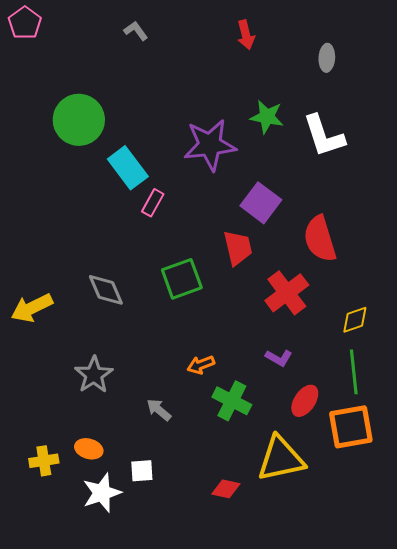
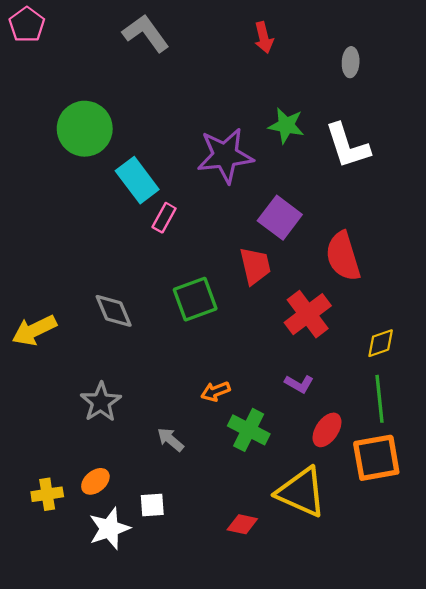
gray L-shape: (136, 31) -> (146, 33), size x1.8
orange ellipse: (89, 449) -> (95, 481), turned -56
yellow triangle: (281, 459) -> (301, 492), turned 36

